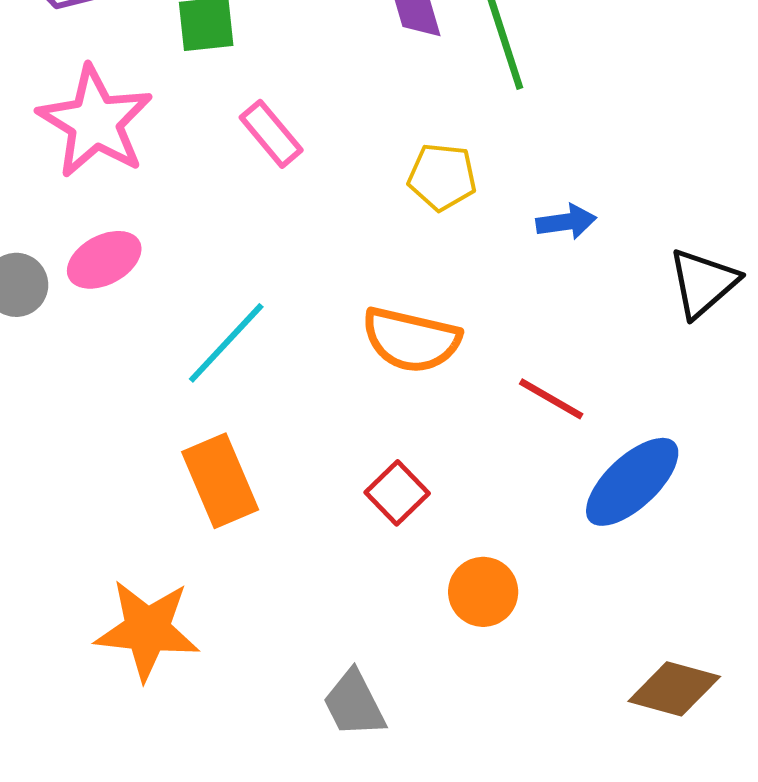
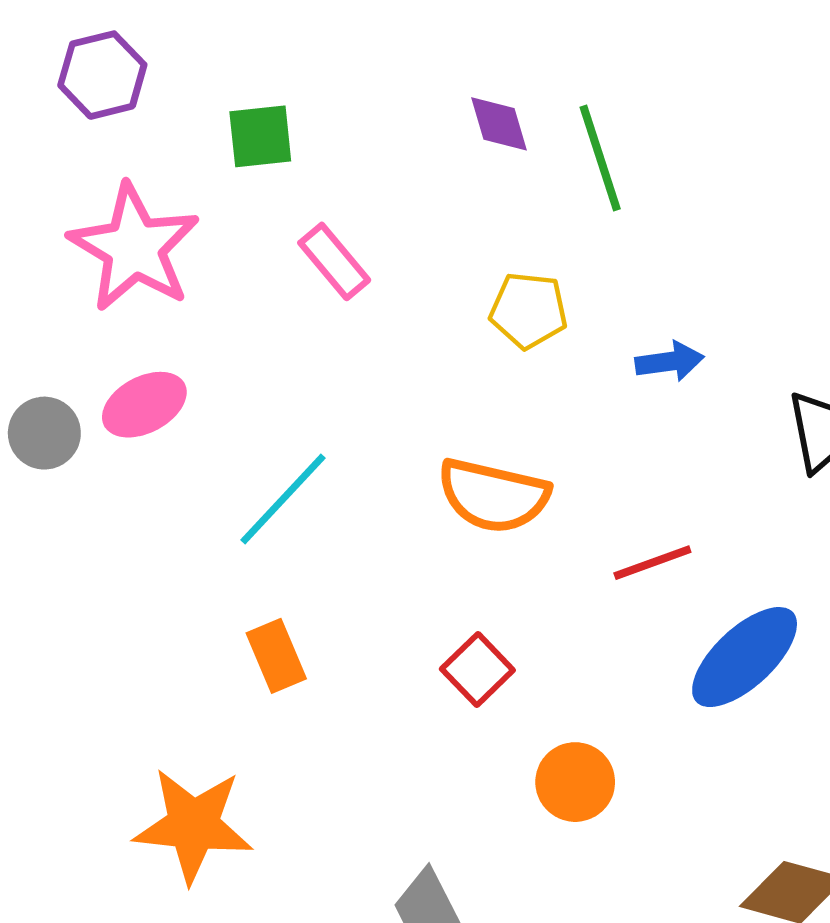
red line: (551, 399) -> (652, 563), turned -50
orange rectangle: (220, 481) -> (276, 656), size x0.7

